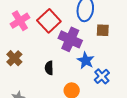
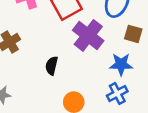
blue star: (86, 60) -> (121, 64), moved, turned 30

